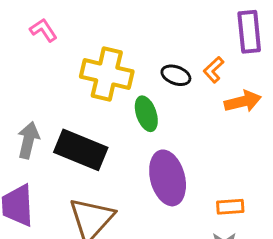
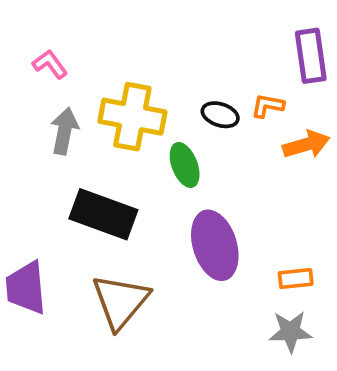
orange L-shape: (214, 70) -> (268, 106), turned 56
gray arrow: (28, 140) -> (64, 131), moved

